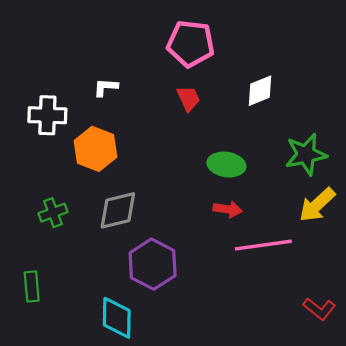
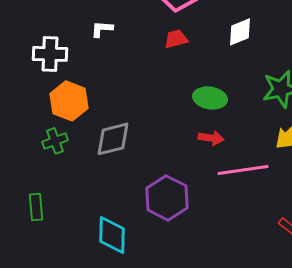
red trapezoid: (188, 98) -> (176, 39), turned -80
orange hexagon: (96, 149) -> (69, 101), moved
purple hexagon: (153, 264) -> (167, 198), moved

